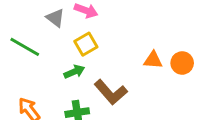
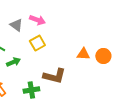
green arrow: (74, 72) -> (13, 62), moved
brown L-shape: (111, 92) -> (54, 76), turned -35

